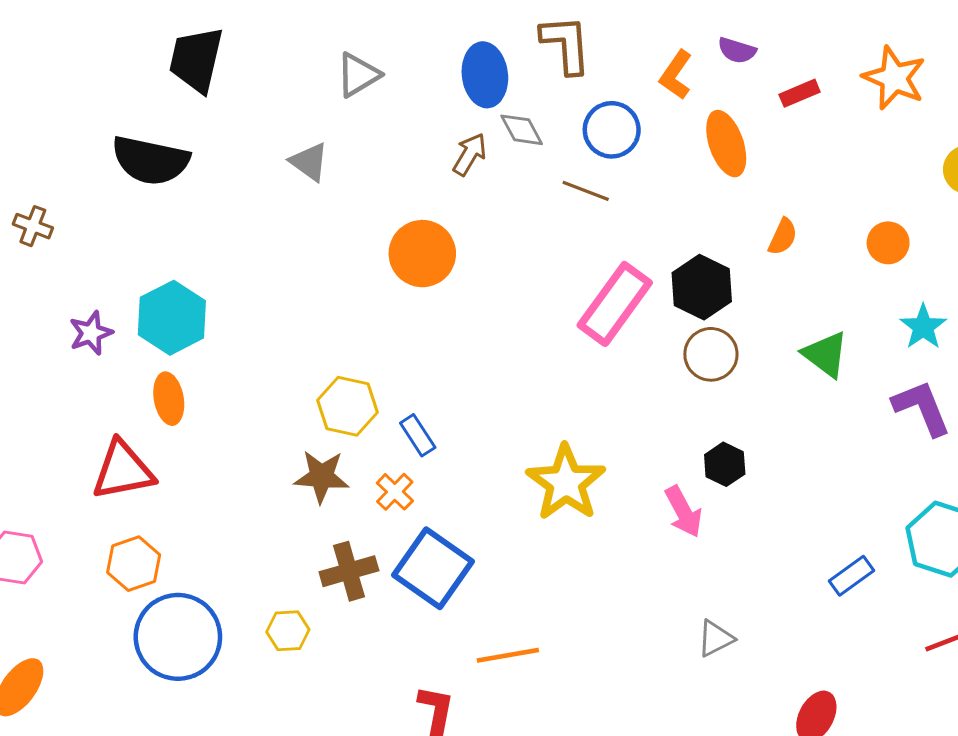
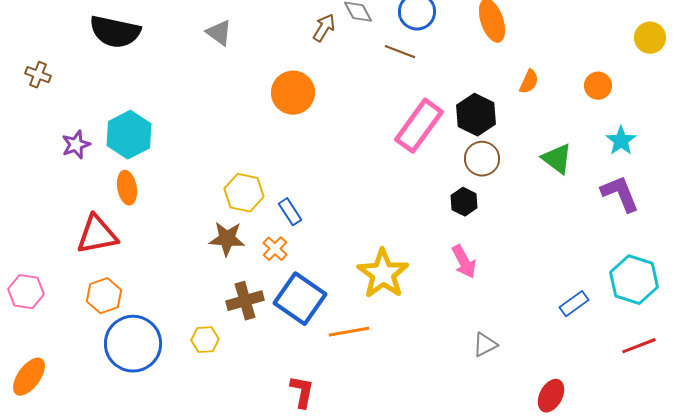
black hexagon: (725, 464) -> (464, 202), moved
yellow star: (566, 483) -> (383, 274), moved
orange line: (508, 655) -> (349, 332), moved

